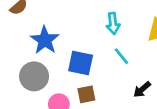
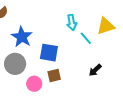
cyan line: (121, 56) -> (86, 38), moved

